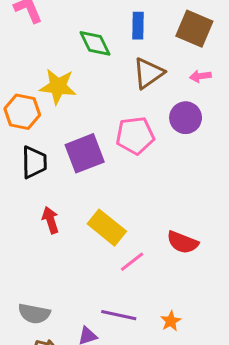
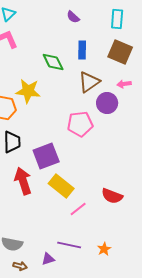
purple circle: (186, 118) -> (107, 103), moved
purple square: (85, 153) -> (46, 156), moved
red arrow: (50, 220) -> (23, 181), size x1.5

